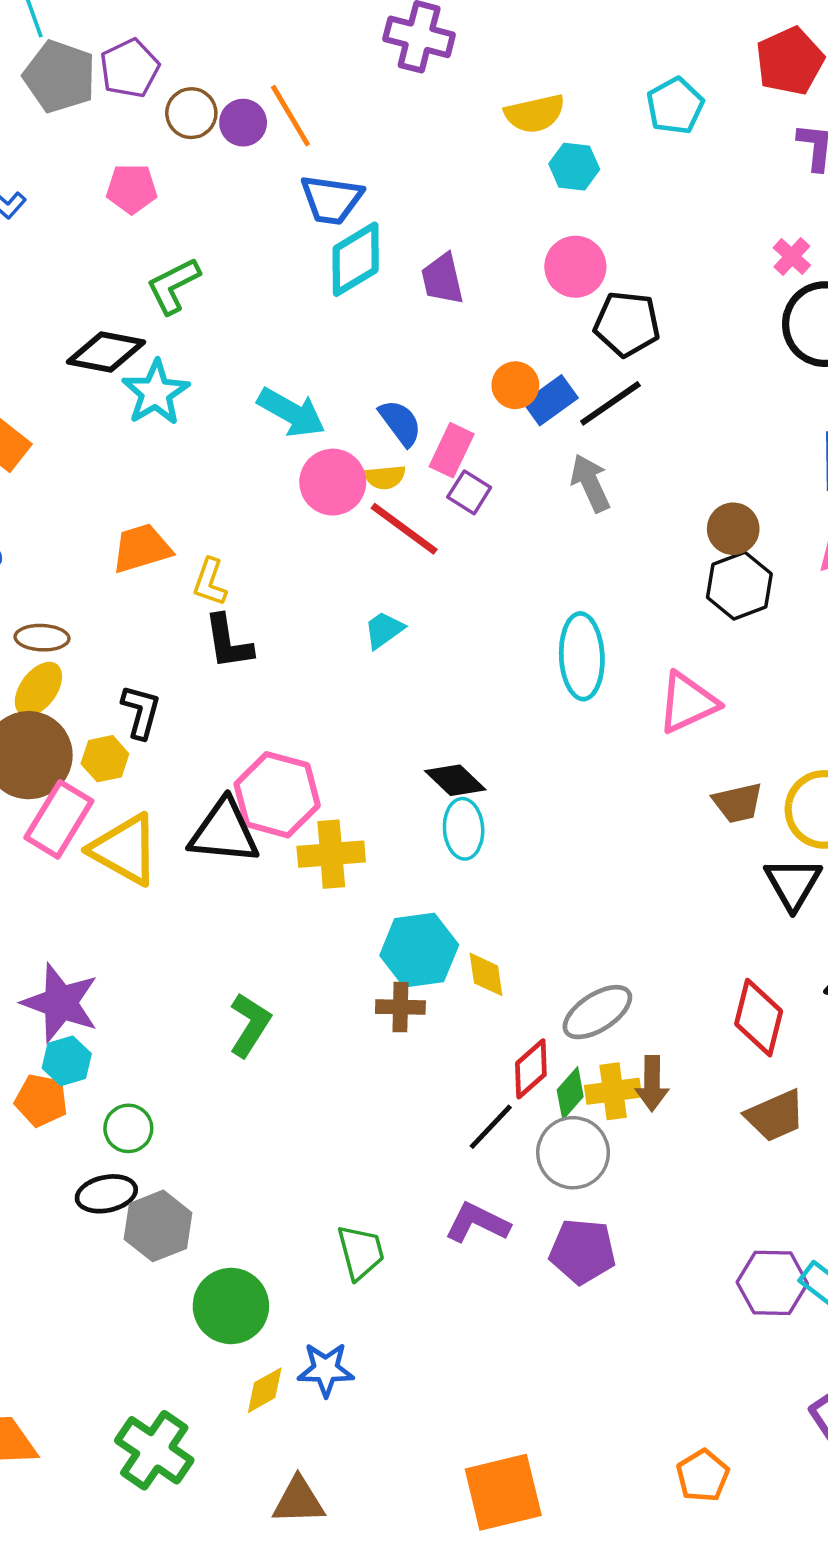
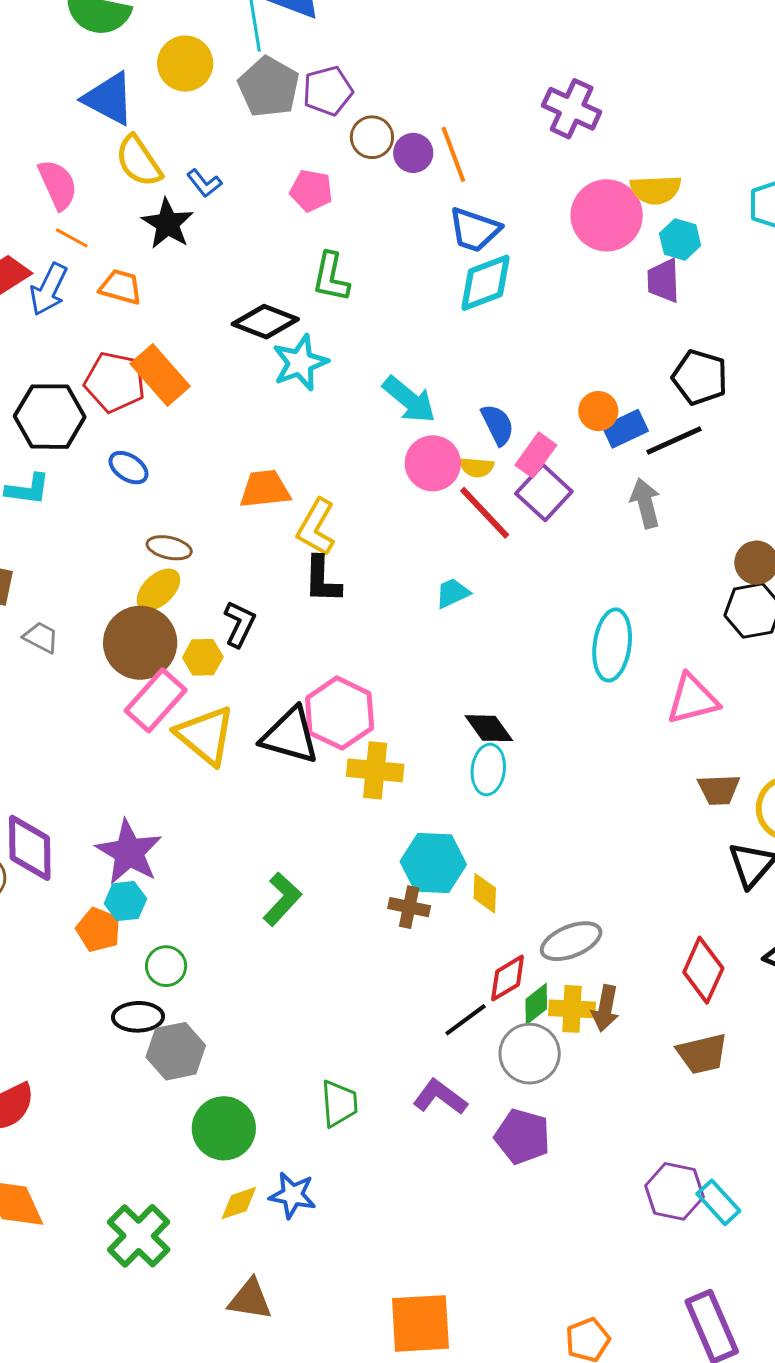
pink circle: (575, 267) -> (607, 215), moved, size x1.4
purple trapezoid: (442, 279) -> (663, 281), moved
green L-shape: (173, 286) -> (331, 277), turned -62
purple square: (469, 492) -> (544, 492), size x1.5
yellow L-shape: (210, 582) -> (316, 527), size x1.4

